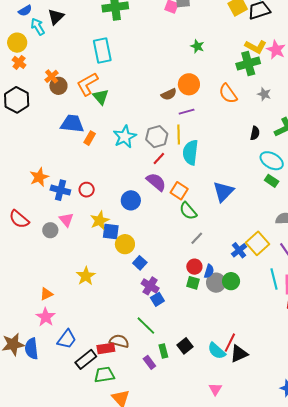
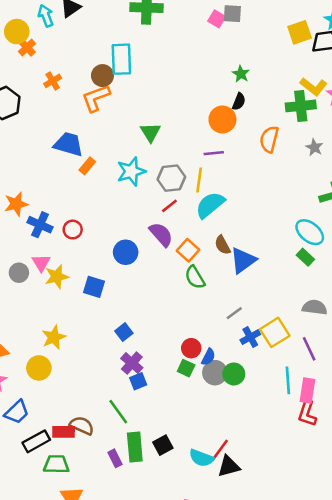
orange cross: (19, 62) -> (27, 47), moved
brown circle: (58, 86) -> (102, 76), moved
brown semicircle: (169, 94) -> (223, 245), moved, turned 77
orange semicircle: (228, 94) -> (269, 139), turned 40
green triangle: (101, 97) -> (151, 132), moved
black semicircle: (255, 133) -> (239, 102), moved
cyan semicircle: (190, 152) -> (210, 205), turned 35
yellow star: (100, 220) -> (57, 277), moved
gray line: (197, 238) -> (234, 313), moved
yellow circle: (125, 244) -> (39, 368), moved
green rectangle: (163, 351) -> (135, 447), size x1.6
cyan semicircle: (217, 351) -> (201, 458), turned -30

